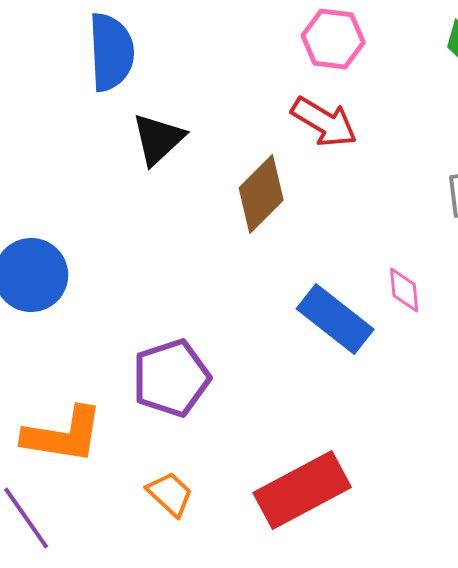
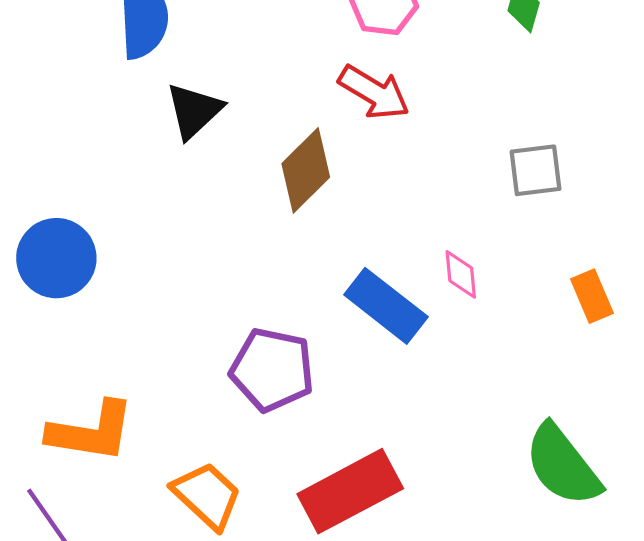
purple pentagon: (171, 378) -> (272, 370), moved, turned 30
orange trapezoid: (170, 494) -> (207, 496), size x1.4

